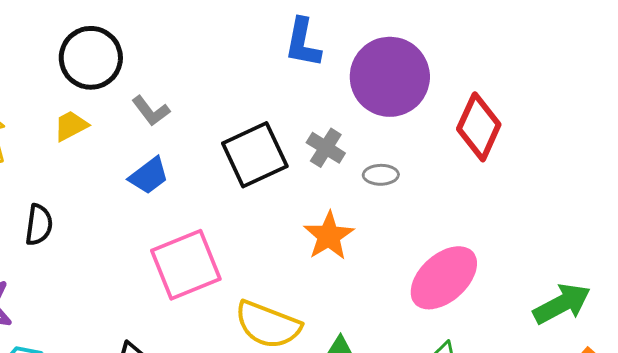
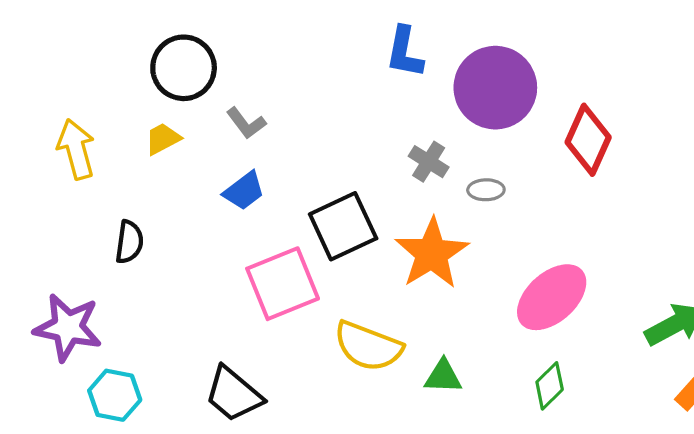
black square: (255, 155) -> (343, 226), moved
orange star: (329, 236) -> (432, 253), size x1.4

